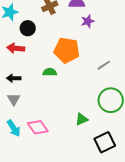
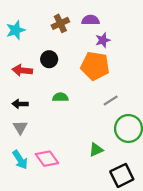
black circle: (28, 28) -> (49, 59), moved
orange pentagon: (67, 50) -> (95, 66), moved
gray line: (104, 65) -> (111, 101), moved

